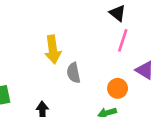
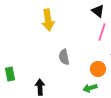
yellow arrow: (53, 49) -> (48, 20), moved

